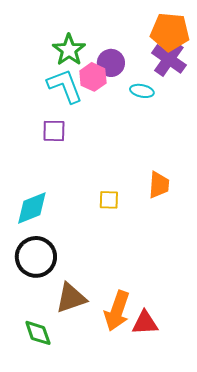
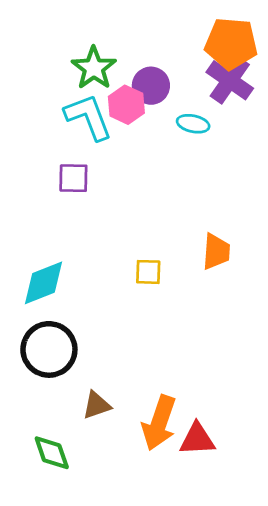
brown triangle: (71, 298) -> (97, 405), size x0.7

